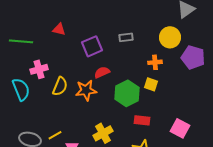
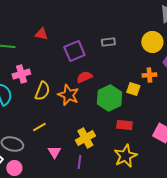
orange cross: (155, 62) -> (149, 75), moved
orange star: (86, 90) -> (68, 95), turned 30
yellow line: (55, 135) -> (39, 127), moved

